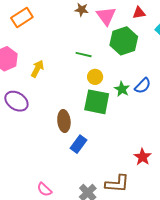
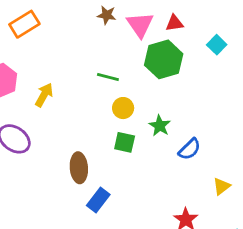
red triangle: (139, 13) -> (174, 23), moved
blue semicircle: (143, 86) -> (190, 149), moved
green square: (97, 102) -> (125, 142), size x0.6

